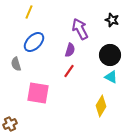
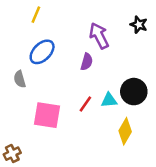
black circle: (110, 55) -> (134, 92), moved
red line: (69, 71) -> (85, 104), moved
cyan triangle: (111, 77) -> (109, 100), moved, turned -32

